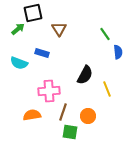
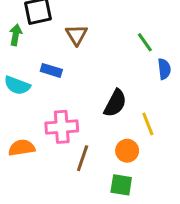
green arrow: (18, 29) -> (16, 35), turned -40
orange semicircle: (32, 115) -> (22, 148), moved
orange circle: (88, 116) -> (127, 151), moved
green square: (70, 132) -> (121, 185), moved

